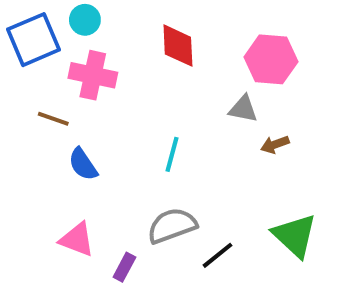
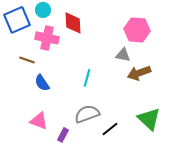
red diamond: (178, 46) -> (73, 23), moved
brown arrow: (275, 144) -> (139, 73), size x1.6

